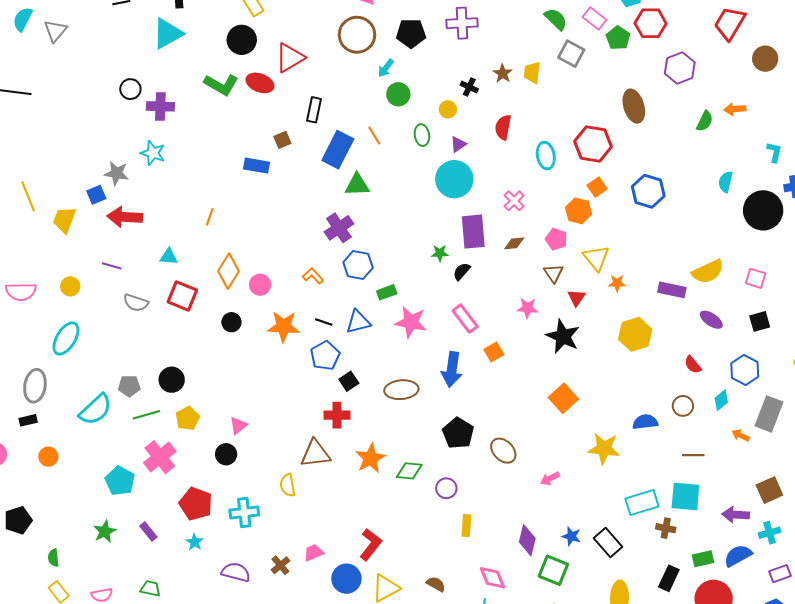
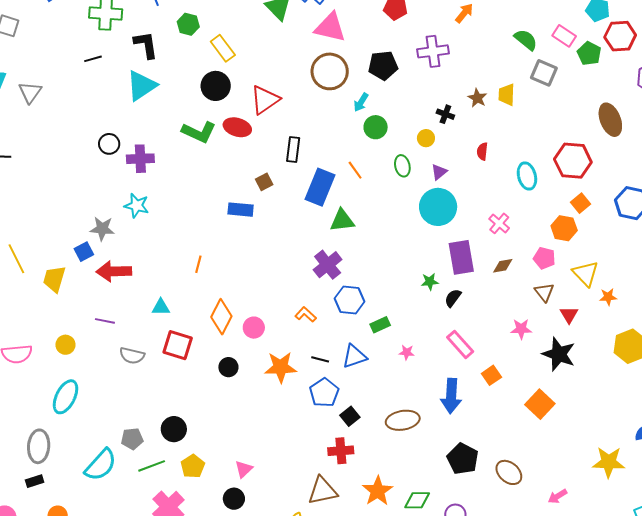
red semicircle: (503, 127) -> (482, 151), size x0.7
pink star: (411, 322) -> (407, 352), size x0.5
orange square: (563, 398) -> (540, 404), moved

